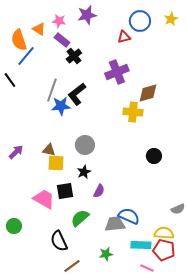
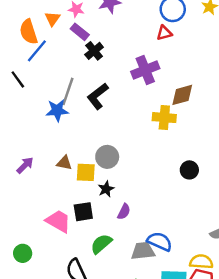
orange triangle: (39, 29) -> (52, 19), turned 32
red triangle: (124, 37) -> (164, 33), moved
blue star: (61, 106) -> (57, 110), moved
yellow square: (56, 163) -> (86, 172), moved

